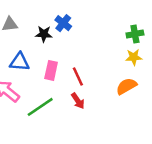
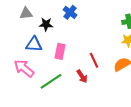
black star: (44, 34) -> (46, 24), moved
red line: (78, 77) -> (94, 60), moved

